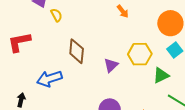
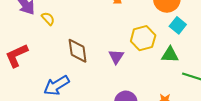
green triangle: (161, 75) -> (170, 55), turned 42

